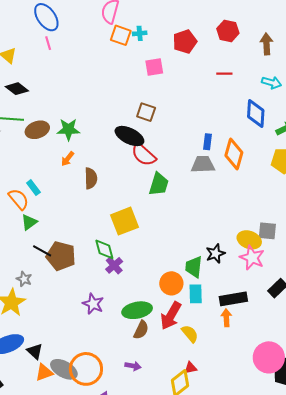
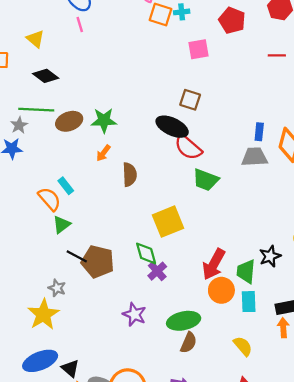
red pentagon: (185, 42) -> (232, 20), turned -30
green trapezoid: (159, 184) -> (206, 180), turned 95
red arrow: (171, 316) -> (214, 264), moved

